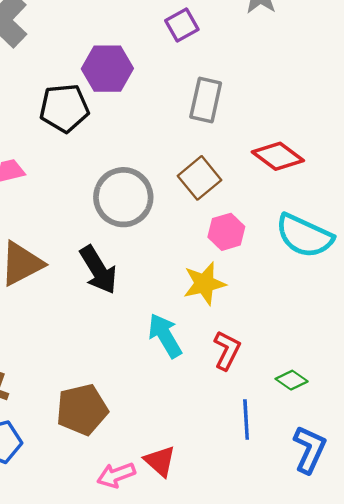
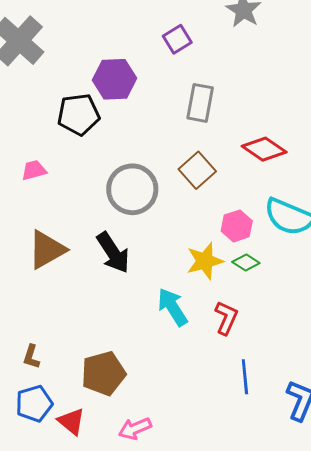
pink hexagon: (226, 232) -> (237, 226), moved
green diamond: (292, 380) -> (246, 262), moved
red triangle: (160, 461) -> (71, 421), moved

